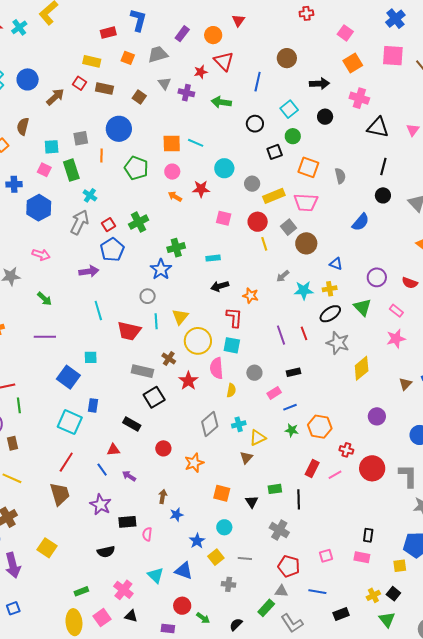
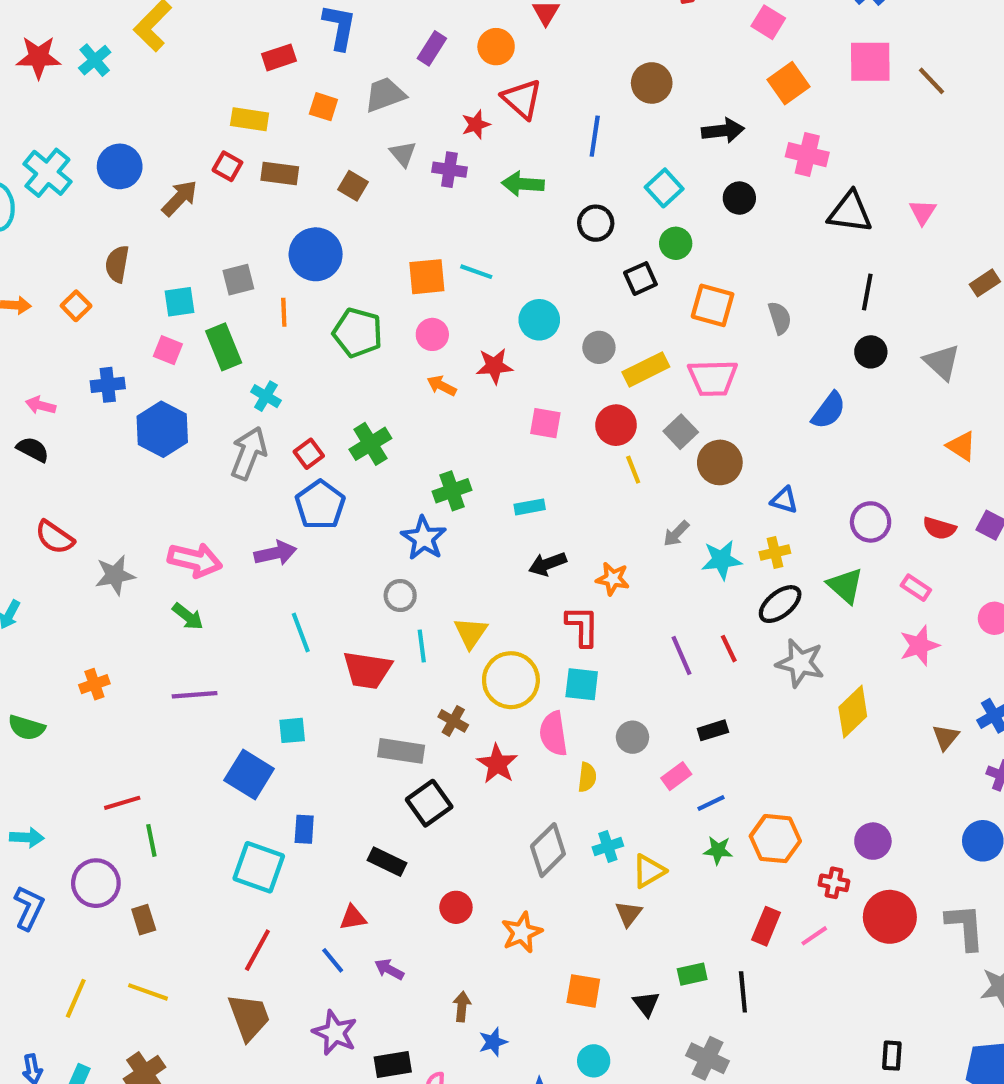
pink arrow: (41, 255) -> (195, 560), moved, size x1.4
purple circle: (377, 416) -> (873, 841), moved

